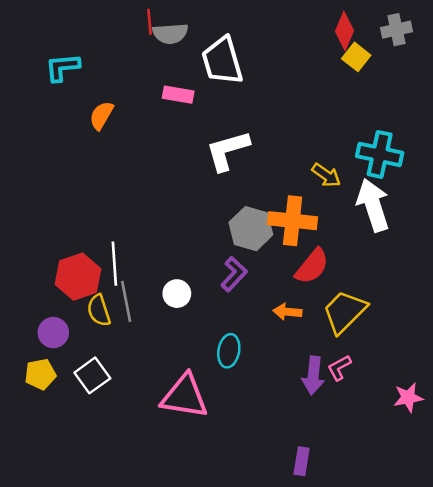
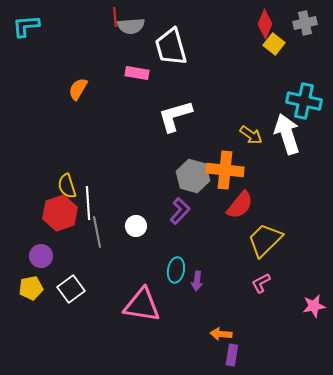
cyan L-shape: (62, 67) -> (26, 26), moved
cyan cross: (380, 154) -> (304, 101), moved
white arrow: (373, 205) -> (287, 134), moved
yellow semicircle: (99, 310) -> (67, 186), moved
orange arrow: (287, 312) -> (221, 334), moved
purple arrow: (313, 375) -> (197, 281), moved, size x0.7

